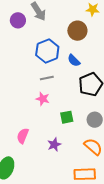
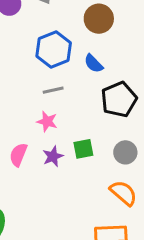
pink semicircle: (23, 136) -> (18, 155), moved
purple star: (54, 145) -> (53, 156), moved

